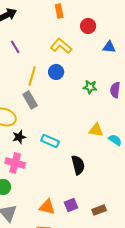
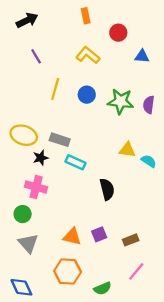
blue circle: (56, 72) -> (87, 95), moved
green star: (90, 87) -> (121, 101), size x1.6
gray rectangle: (30, 100) -> (60, 140), moved, turned -42

